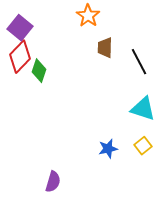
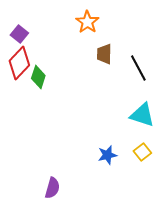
purple square: (20, 28) -> (19, 34), size x0.7

